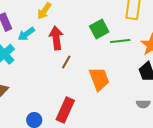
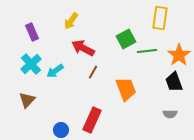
cyan arrow: (26, 34) -> (55, 71), moved
red arrow: (56, 38) -> (83, 48), turned -55

